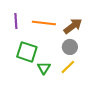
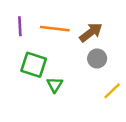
gray circle: (70, 47) -> (97, 58), moved
yellow line: (68, 67) -> (112, 91), moved

